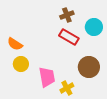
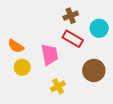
pink trapezoid: (47, 77) -> (50, 55), moved
yellow cross: (67, 88) -> (58, 86), moved

